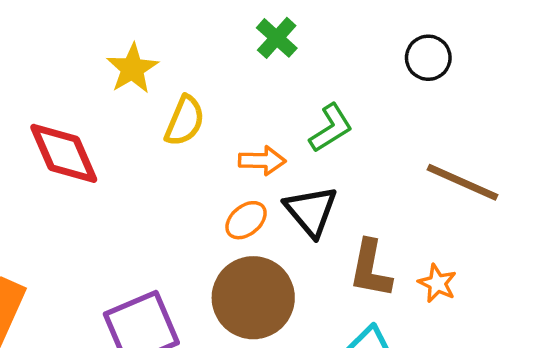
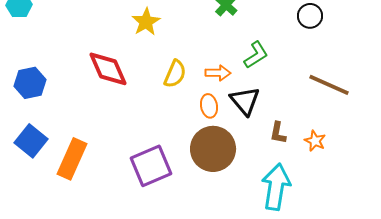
yellow semicircle: (185, 121) -> (175, 74), moved
orange ellipse: (246, 220) -> (209, 106), turned -60
brown L-shape: (371, 269) -> (278, 133), size x0.7

